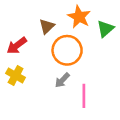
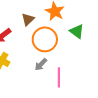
green triangle: (105, 29) -> (77, 31), moved, turned -42

